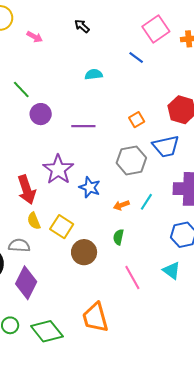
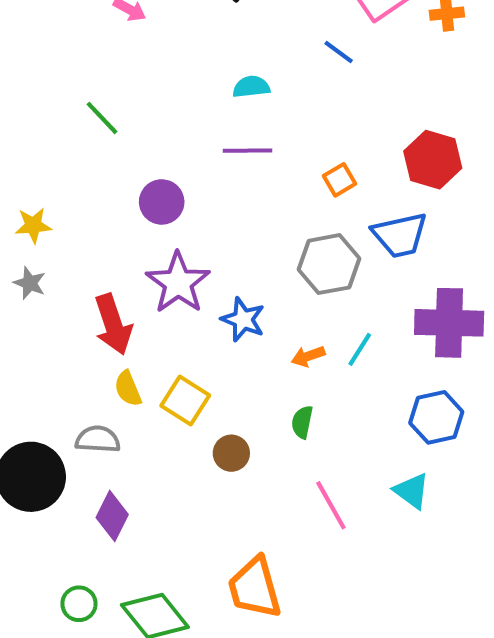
purple circle: (41, 114) -> (162, 202), moved
purple line: (83, 126) -> (247, 151), moved
brown circle: (84, 252) -> (231, 453), size x0.7
purple diamond: (26, 283) -> (112, 516), size x0.7

